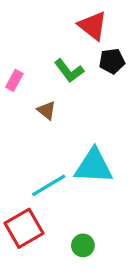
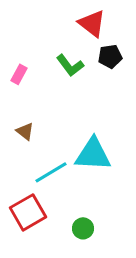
brown triangle: (46, 110) -> (25, 131), moved

